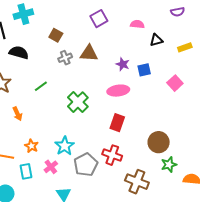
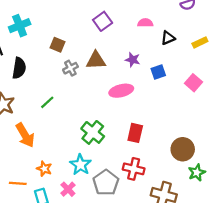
black semicircle: (19, 53) -> (19, 68), turned 90
purple star: (123, 64) -> (133, 60), moved
pink ellipse: (118, 91) -> (121, 91), moved
green cross: (78, 102) -> (93, 132), moved
orange arrow: (18, 114) -> (25, 135), size x1.6

